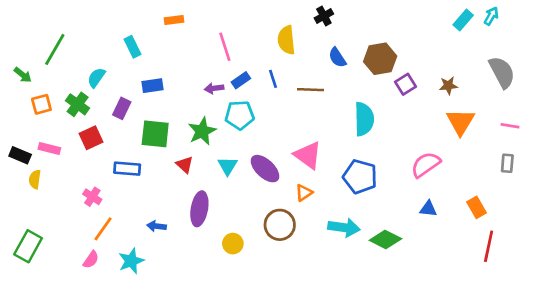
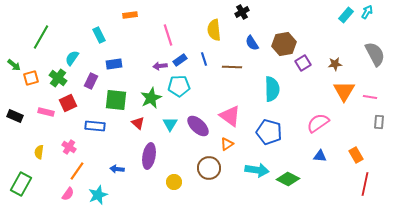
green arrow: (23, 75) -> (14, 65), moved
pink line: (510, 126) -> (370, 97), moved
pink rectangle: (49, 149) -> (46, 112), moved
yellow semicircle: (35, 179) -> (39, 152), moved

